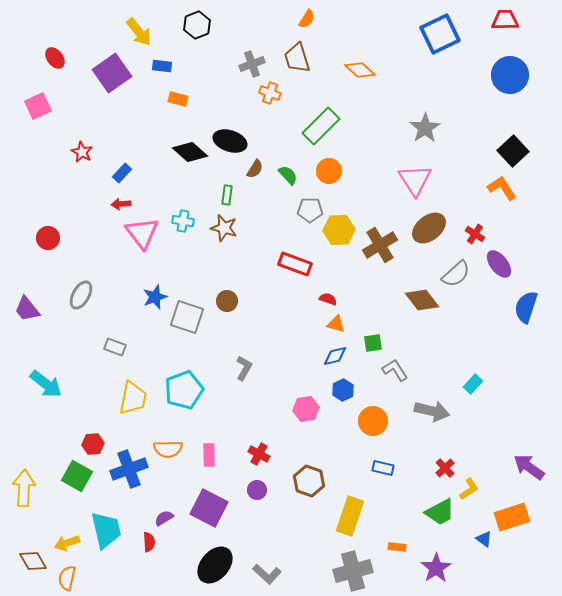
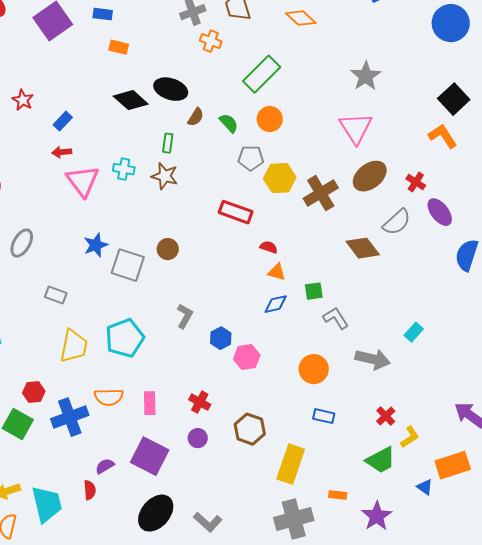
blue hexagon: (343, 390) -> (221, 338), moved
cyan trapezoid: (106, 530) -> (47, 504), moved

